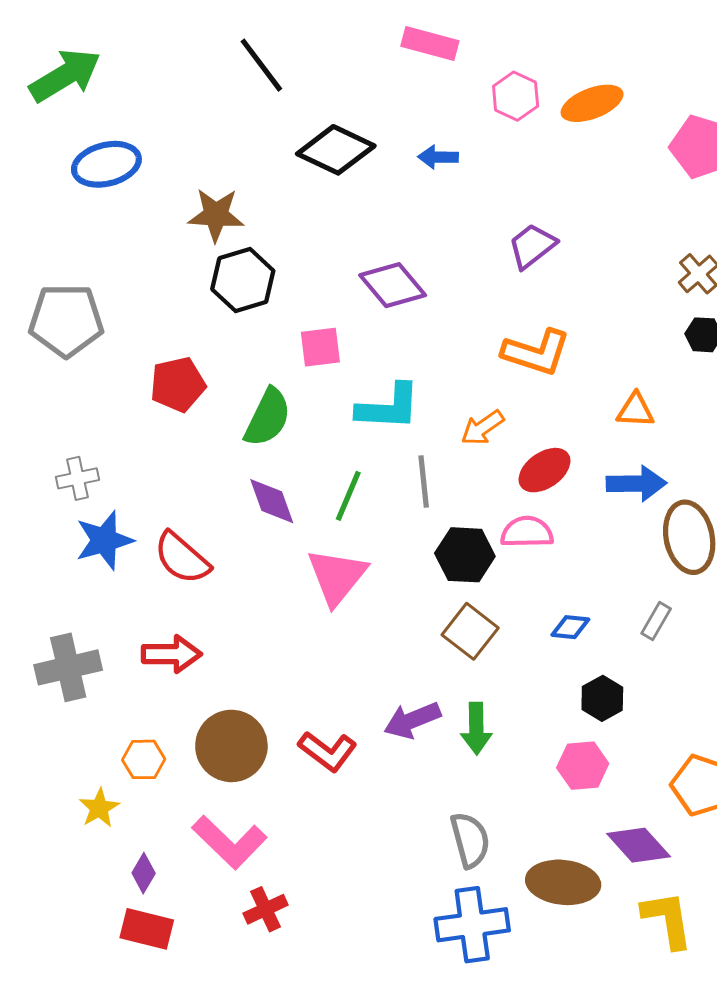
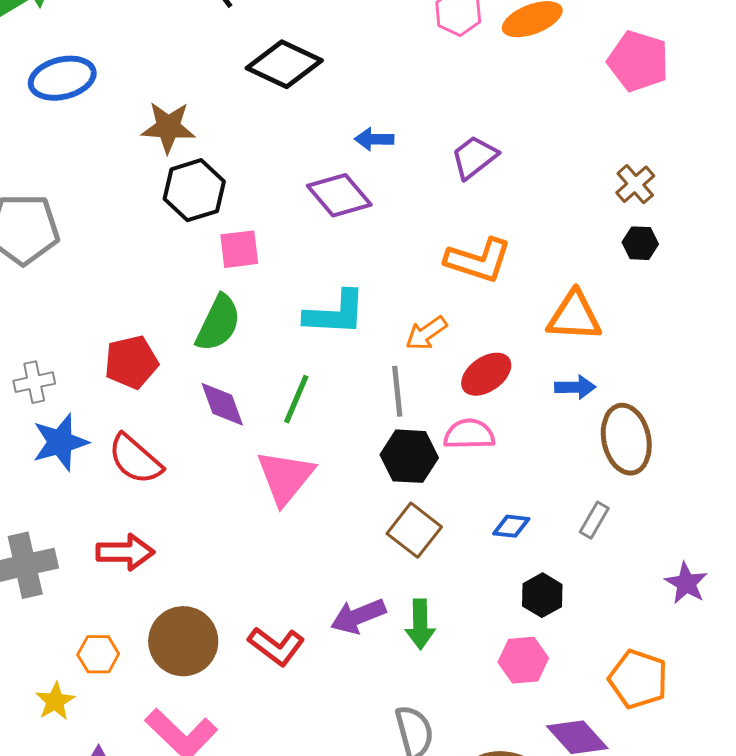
blue arrow: (438, 157) -> (374, 139), moved
pink square: (320, 347) -> (239, 249), moved
red pentagon: (178, 384) -> (131, 362), moved
orange triangle: (635, 410) -> (574, 316), size x1.5
gray line: (424, 481) -> (397, 391), moved
blue arrow: (636, 484) -> (575, 387), size x0.7

